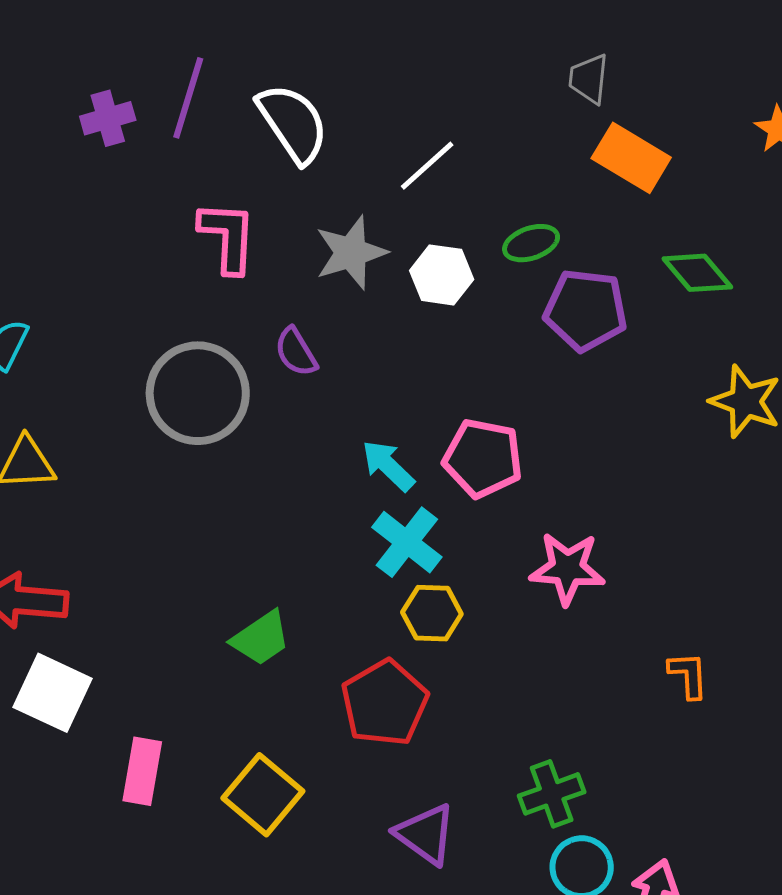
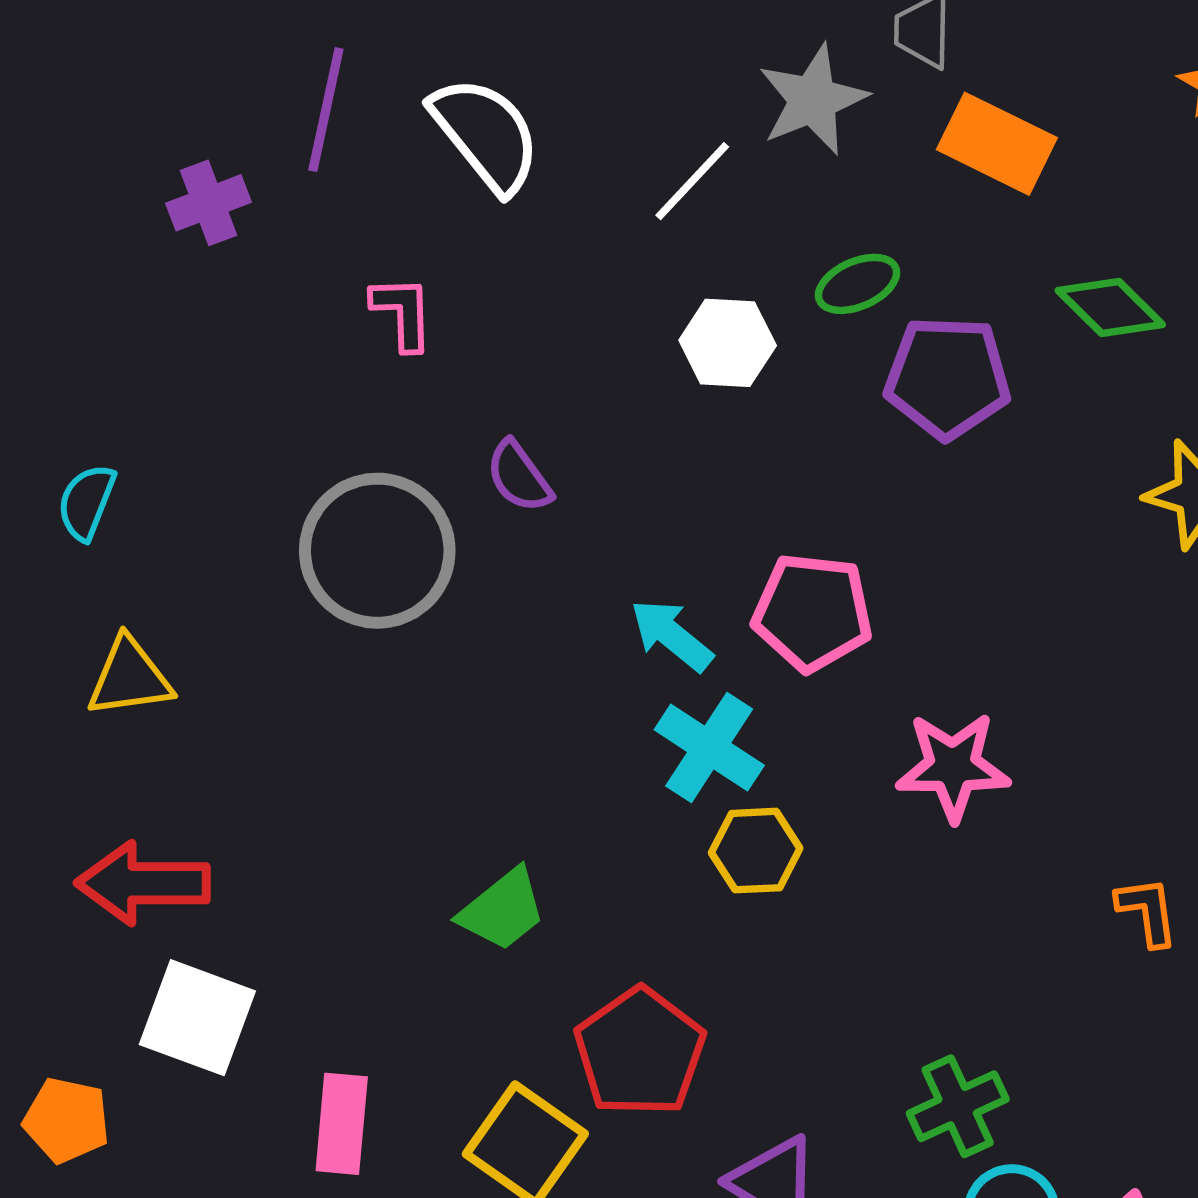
purple cross: (108, 118) -> (209, 203), moved
pink L-shape: (228, 237) -> (402, 313), size x0.7
gray star: (351, 253) -> (813, 100), moved
red pentagon: (385, 703) -> (640, 1052), moved

